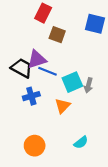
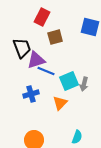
brown square: (57, 35) -> (55, 37), turned -35
black trapezoid: (22, 68) -> (22, 48), moved, turned 40
cyan semicircle: (81, 142) -> (77, 137), turned -32

